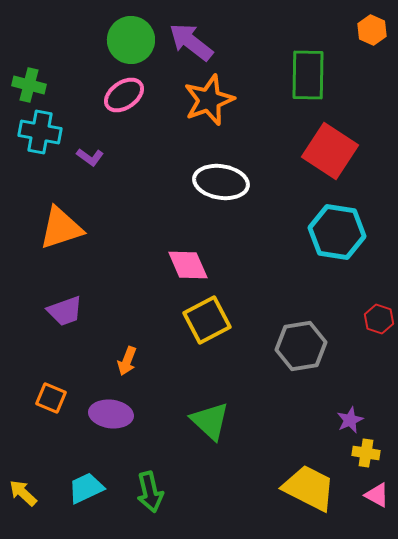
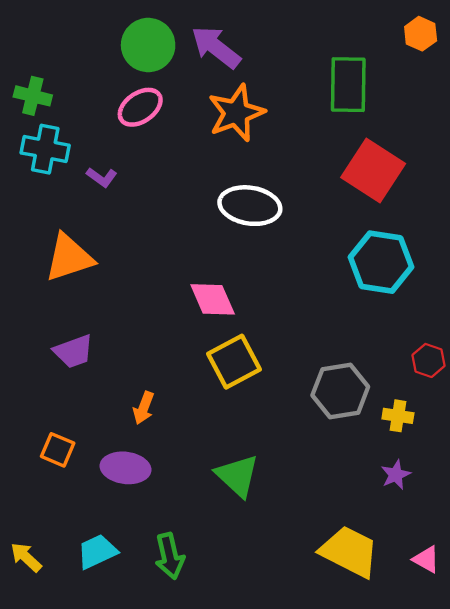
yellow cross: (366, 453) -> (398, 416), moved

